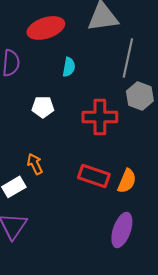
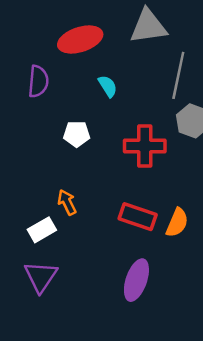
cyan semicircle: (69, 67) -> (108, 86), turned -42
purple ellipse: (122, 230) -> (136, 280), moved

